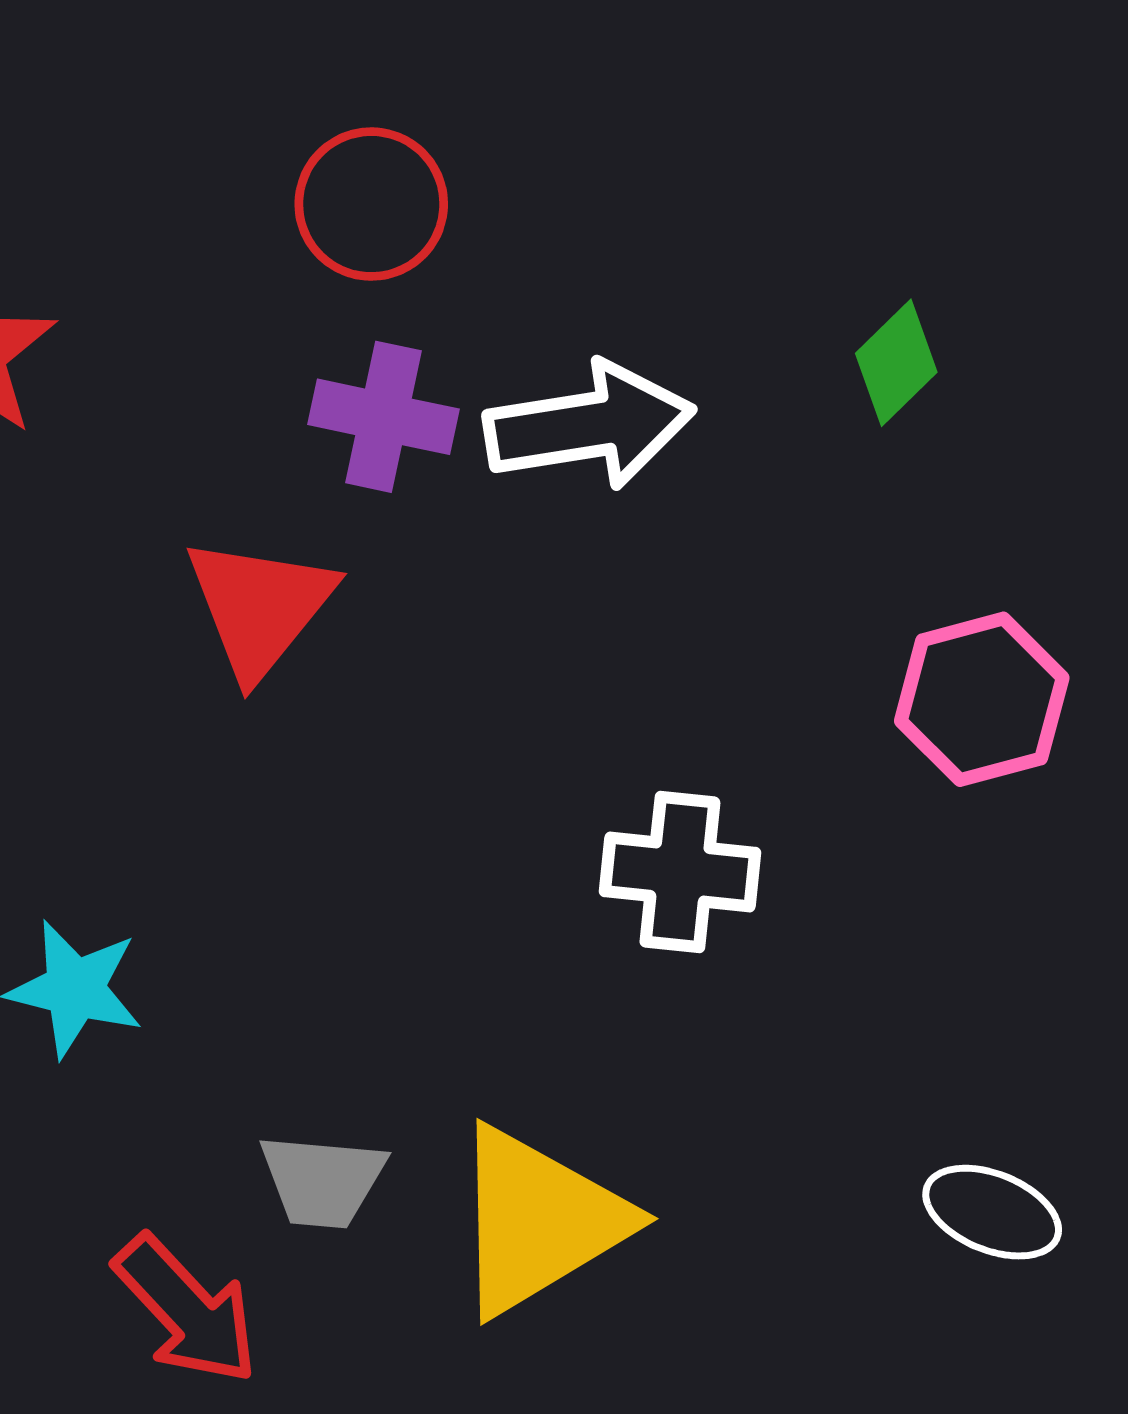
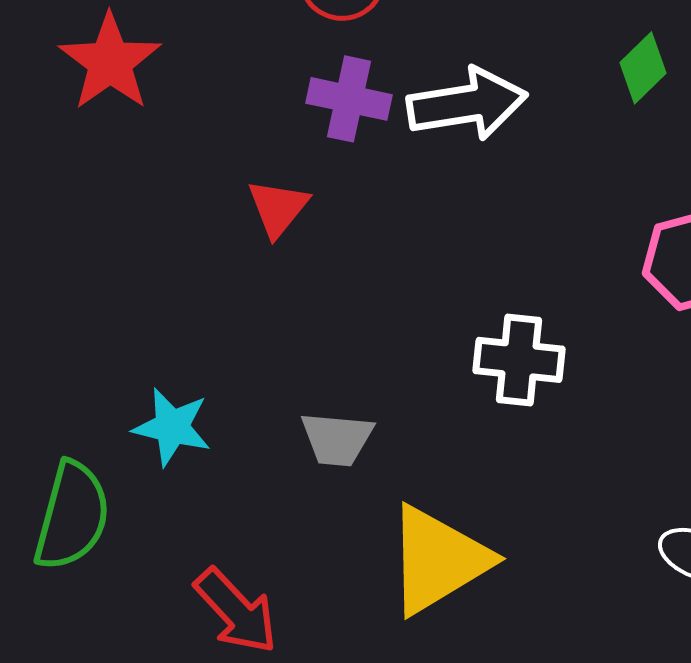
red triangle: (260, 607) -> (278, 208), size x0.7
gray trapezoid: (322, 1181) -> (337, 439), moved

